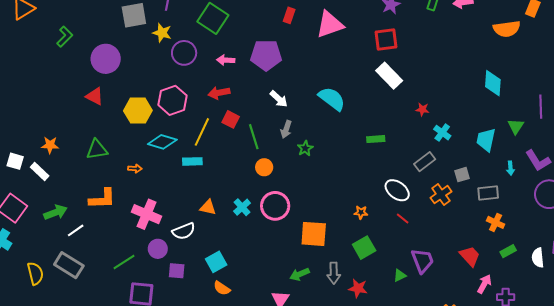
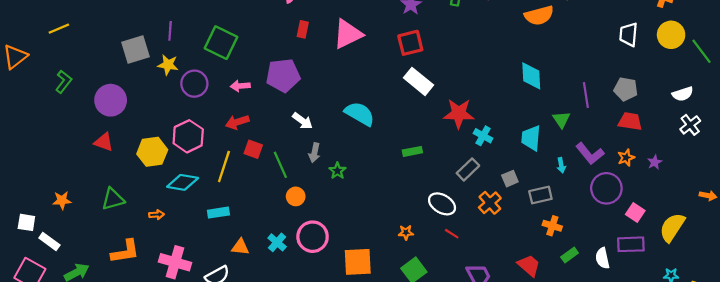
red star: (422, 109) -> (459, 113), size x2.0
cyan rectangle: (192, 161) -> (218, 213), moved
white rectangle: (40, 172) -> (49, 242), moved

